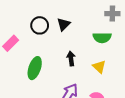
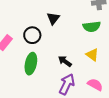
black circle: (40, 25) -> (32, 35), moved
black arrow: (71, 59) -> (65, 61), moved, turned -40

